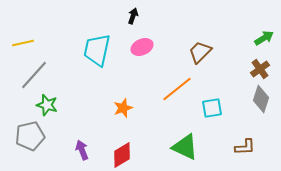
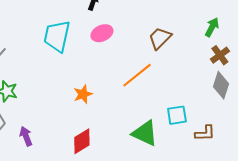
green arrow: (264, 38) -> (212, 27), moved, turned -30
cyan square: (212, 108) -> (177, 115), moved
purple arrow: (82, 150) -> (26, 136), moved

